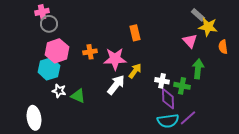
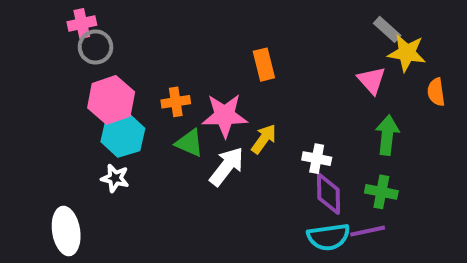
cyan hexagon: (49, 69) -> (123, 135), moved
green cross: (182, 86) -> (381, 192), moved
green triangle: (78, 96) -> (189, 143), moved
purple line: (188, 118) -> (368, 231), turned 30

